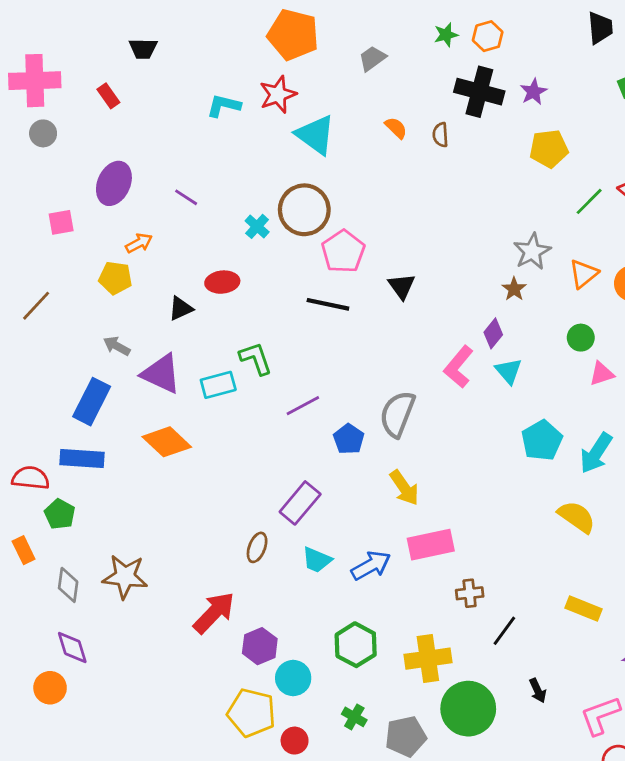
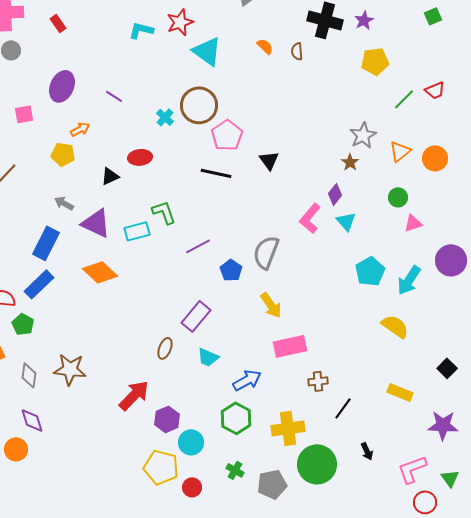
blue rectangle: (82, 459) -> (39, 284), turned -48
blue arrow: (371, 565) -> (247, 380), moved

